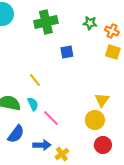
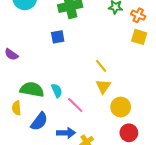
blue square: (67, 52) -> (58, 37), moved
yellow line: (35, 80) -> (101, 66), moved
yellow triangle: (102, 100) -> (103, 86), moved

